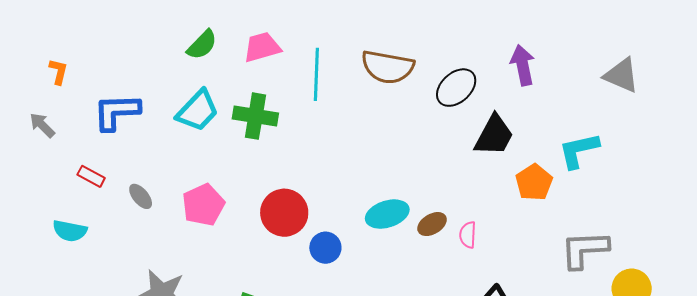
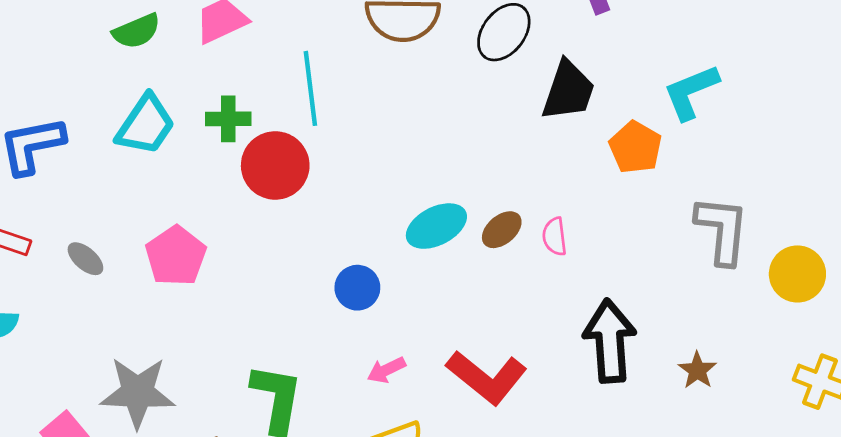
green semicircle: (202, 45) -> (137, 31), turned 32
cyan line: (316, 74) -> (310, 88), moved
green cross: (255, 116) -> (228, 119), size x0.7
red circle: (284, 213) -> (275, 165), moved
gray L-shape: (584, 250) -> (722, 230), turned 108

